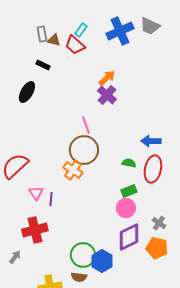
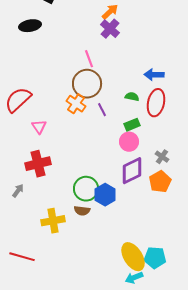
black ellipse: (27, 92) -> (30, 26), turned 50
purple line: (51, 199) -> (102, 110), moved, turned -32
orange pentagon: (157, 248) -> (160, 182), turned 30

